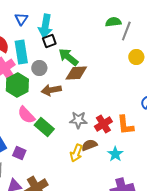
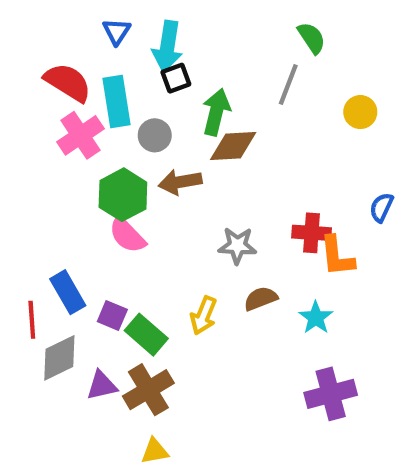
green semicircle: (113, 22) -> (312, 38), turned 63
gray line: (126, 31) -> (288, 84), moved
green arrow: (68, 57) -> (216, 112), turned 65
green hexagon: (17, 85) -> (123, 195), moved
red cross: (103, 124) -> (312, 233), moved, turned 36
green rectangle: (44, 127) -> (146, 335), moved
yellow arrow: (76, 153) -> (203, 315), moved

